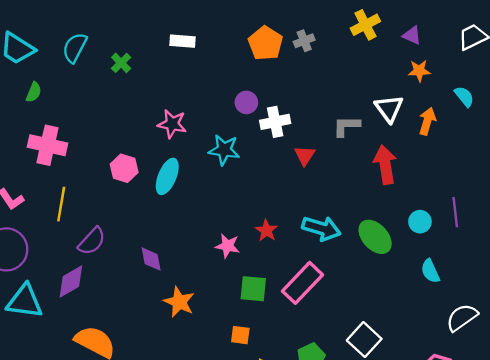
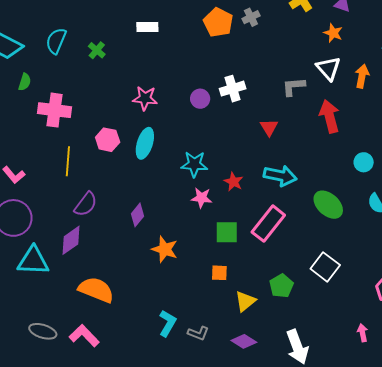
orange star: (419, 71) -> (333, 33), moved, turned 30
purple circle: (246, 102) -> (200, 99), moved
pink cross: (48, 145) -> (55, 110), moved
cyan star: (224, 150) -> (194, 164), moved
red triangle: (305, 155) -> (269, 127), moved
yellow line: (61, 204) -> (68, 161), moved
green ellipse: (375, 237) -> (328, 205), moved
purple diamond: (151, 259) -> (137, 215), turned 55

